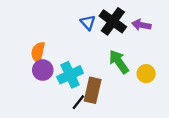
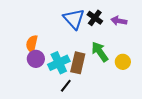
black cross: (113, 21) -> (95, 18), size x0.7
blue triangle: (88, 23) -> (74, 19), size x1.6
brown rectangle: (93, 90) -> (78, 63), moved

